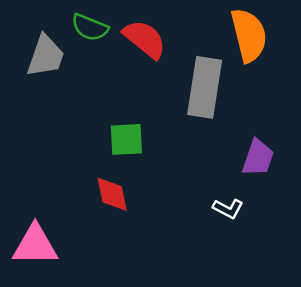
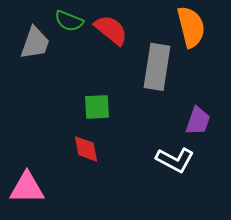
white L-shape: (228, 209) -> (175, 160), size x1.6

